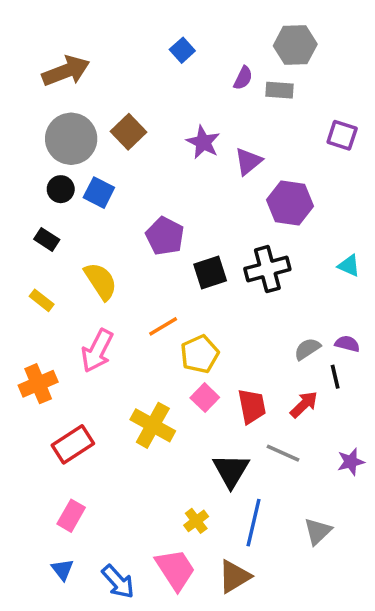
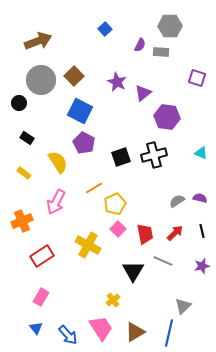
black circle: (61, 189) -> (19, 103), moved
blue square: (99, 193) -> (80, 111), moved, size x1.4
purple pentagon: (165, 236) -> (84, 143), moved
black line: (335, 377) -> (202, 231), moved
blue line: (254, 523) -> (169, 333), moved

